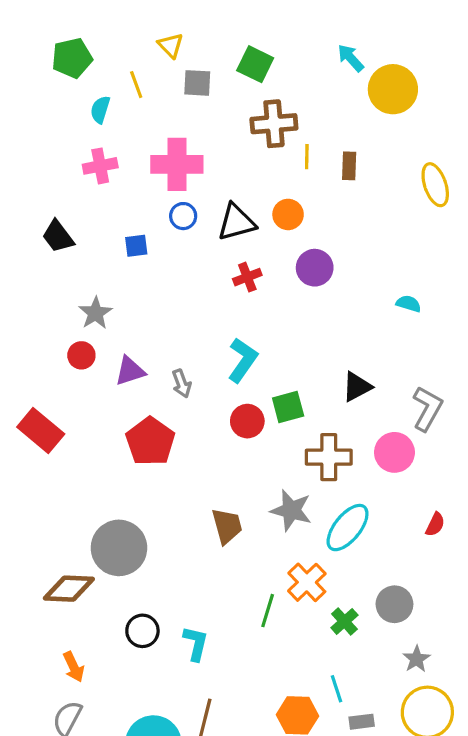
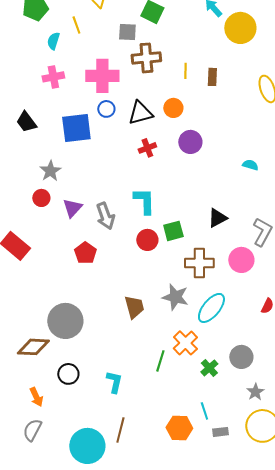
gray square: (197, 83) -> (127, 32), moved
brown cross: (274, 124) -> (146, 58), moved
blue square: (136, 246) -> (76, 128), size x2.0
cyan L-shape: (243, 360) -> (144, 201), turned -36
purple triangle: (130, 371) -> (72, 208), turned -30
gray arrow: (182, 384) -> (105, 216), size x1.5
red pentagon: (150, 441) -> (85, 253), size x0.7
black circle: (142, 631) -> (68, 374), moved

